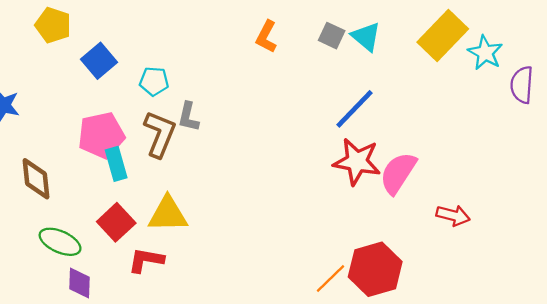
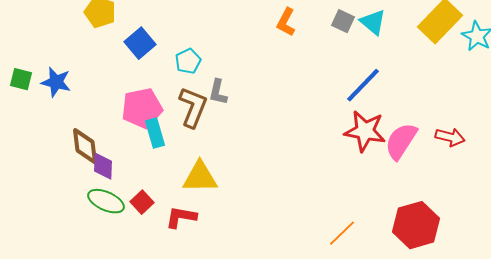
cyan pentagon: (154, 81) -> (188, 61), turned -30
red arrow: (453, 215) -> (450, 137), moved
red square: (116, 222) -> (142, 202), moved, size x0.7
red hexagon: (375, 269) -> (416, 225), moved
purple diamond: (80, 283) -> (103, 166), moved

